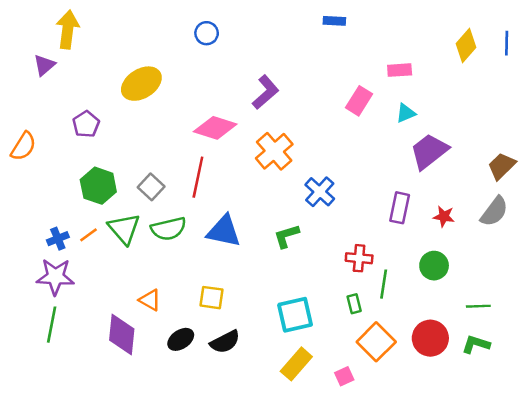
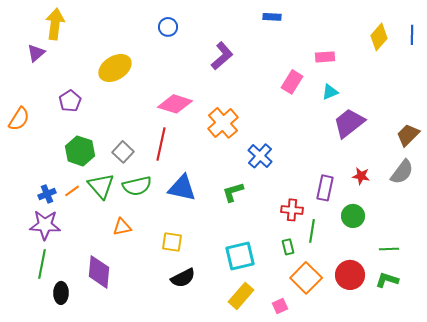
purple L-shape: (266, 92) -> (222, 56), moved
purple rectangle: (400, 208) -> (325, 188), moved
orange triangle: (150, 300) -> (122, 227), moved, turned -42
black ellipse: (181, 339) -> (61, 293), moved, turned -55

